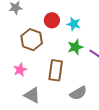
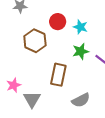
pink star: (20, 70) -> (14, 85), moved
gray triangle: (32, 95) -> (32, 99), turned 30

